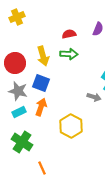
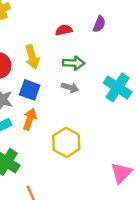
green arrow: (69, 54) -> (74, 63), moved
gray arrow: (94, 97) -> (70, 87), moved

